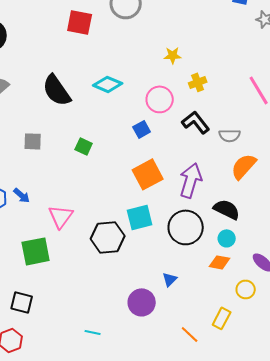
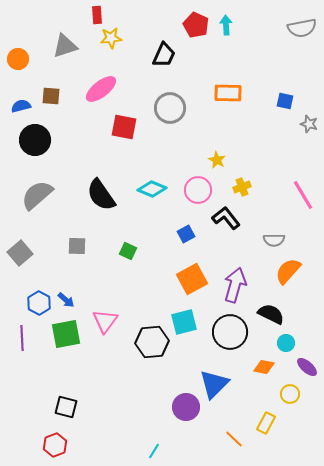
yellow star: (173, 55) -> (217, 160), turned 30
pink circle: (160, 99) -> (198, 190), moved
black L-shape: (196, 122) -> (226, 218), moved
cyan circle: (227, 238) -> (286, 343), moved
green square: (36, 251) -> (66, 334), moved
blue triangle: (170, 279) -> (214, 384), size x2.0
cyan line: (93, 332) -> (154, 451), moved, turned -70

